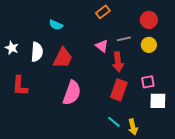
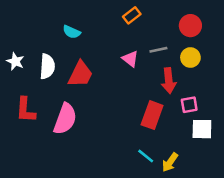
red arrow: (118, 62) -> (169, 81), moved
pink semicircle: (72, 93) -> (65, 119), moved
yellow arrow: (133, 127) -> (170, 162), turned 49

